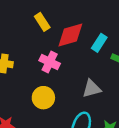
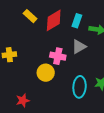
pink cross: (50, 62) -> (58, 56), moved
gray triangle: (92, 89) -> (79, 47), moved

